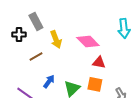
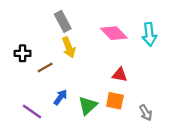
gray rectangle: (36, 21) -> (63, 21), moved
black cross: (19, 34) -> (23, 53), moved
pink diamond: (88, 41) -> (114, 33), moved

